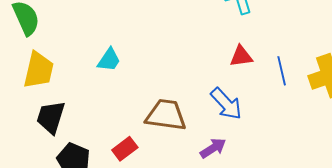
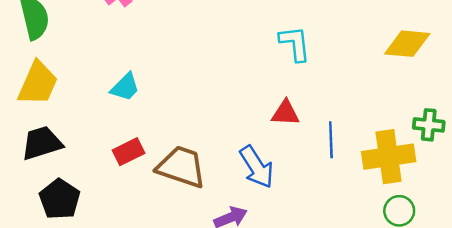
black trapezoid: (51, 117) -> (42, 143), turned 45
red rectangle: (125, 149) -> (129, 152), moved

